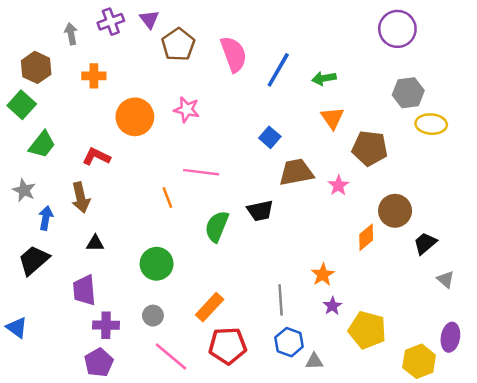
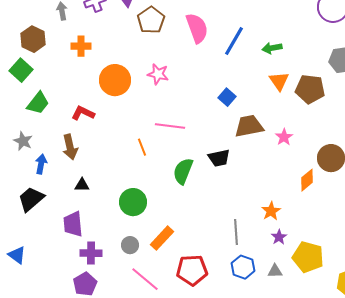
brown pentagon: (370, 148) -> (310, 89), moved
orange rectangle: (210, 307) -> (162, 238), moved
gray triangle: (314, 361) -> (275, 271), moved

